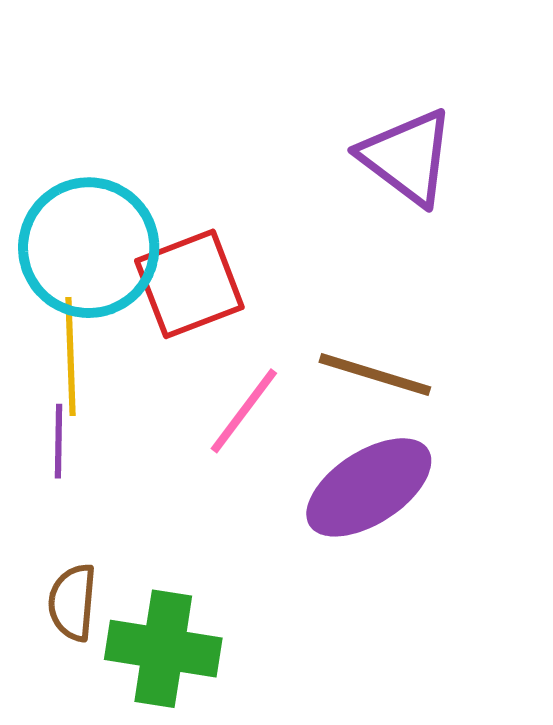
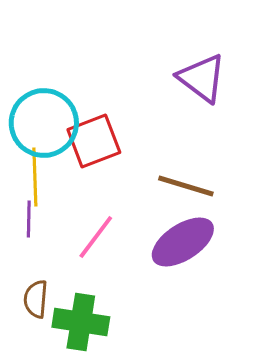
pink line: (244, 411) -> (96, 237), moved

